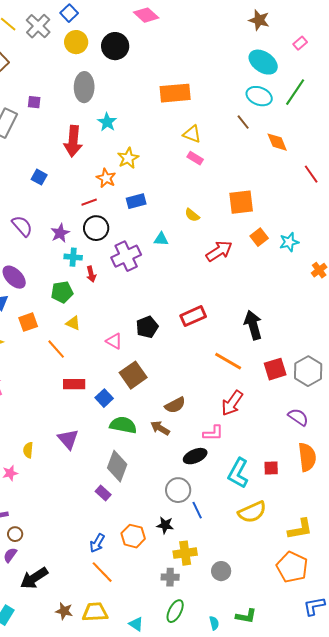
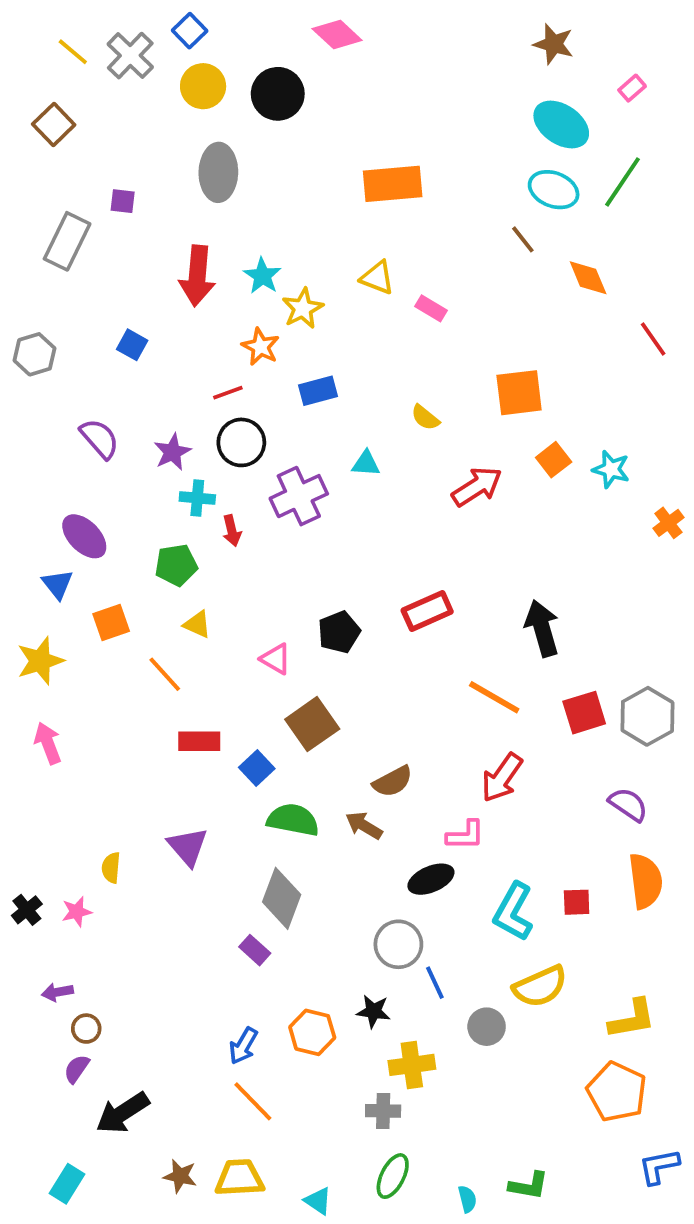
cyan star: (107, 122) -> (262, 276), moved
yellow triangle: (192, 134) -> (377, 278), moved
cyan star: (289, 242) -> (611, 469), turned 30
gray circle: (221, 571) -> (487, 1027), moved

